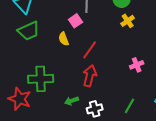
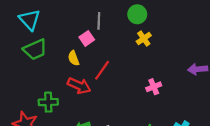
red arrow: (90, 76) -> (79, 86), moved, turned 100
green cross: (41, 79) -> (48, 102), size x0.7

